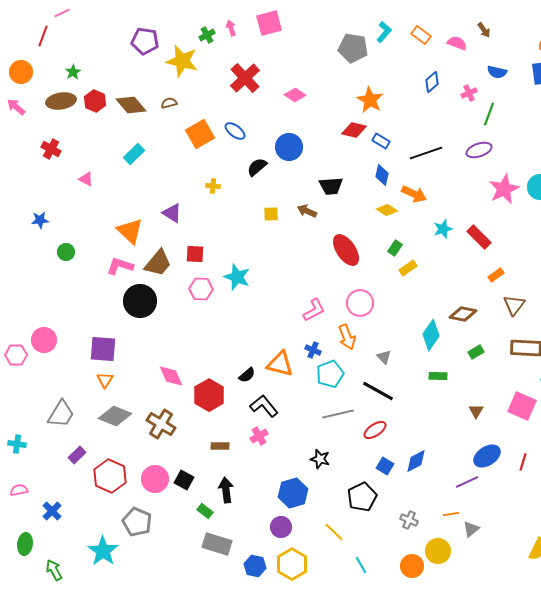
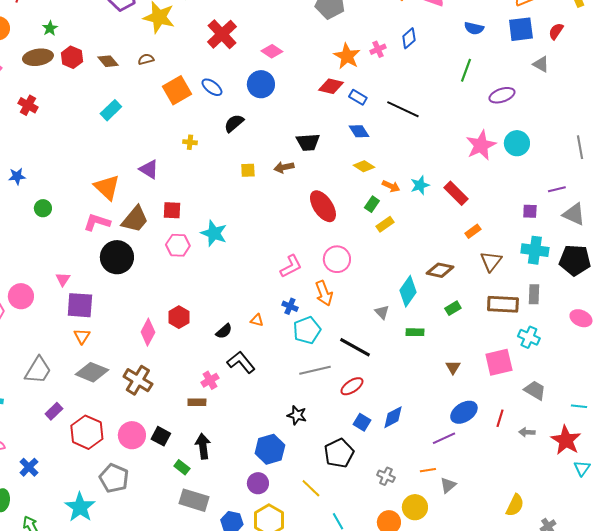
pink cross: (469, 93) -> (378, 49), moved
brown diamond: (131, 105) -> (108, 61), size x0.7
blue circle: (289, 147) -> (261, 84), moved
purple ellipse: (479, 150) -> (502, 95), moved
black line: (426, 153) -> (403, 109), turned 44
blue diamond: (382, 175) -> (359, 131), turned -45
pink triangle: (86, 179) -> (63, 279), moved, turned 35
orange arrow: (414, 194) -> (391, 186), moved, size x0.7
brown arrow: (307, 211) -> (284, 167), turned -36
gray triangle: (384, 357) -> (382, 312), moved
orange triangle: (280, 364) -> (257, 320), size x0.5
pink diamond: (171, 376) -> (148, 332), turned 52
red hexagon: (209, 395) -> (179, 317), moved, size x0.7
pink square: (522, 406) -> (499, 362), turned -36
pink cross: (259, 436) -> (210, 380), moved

